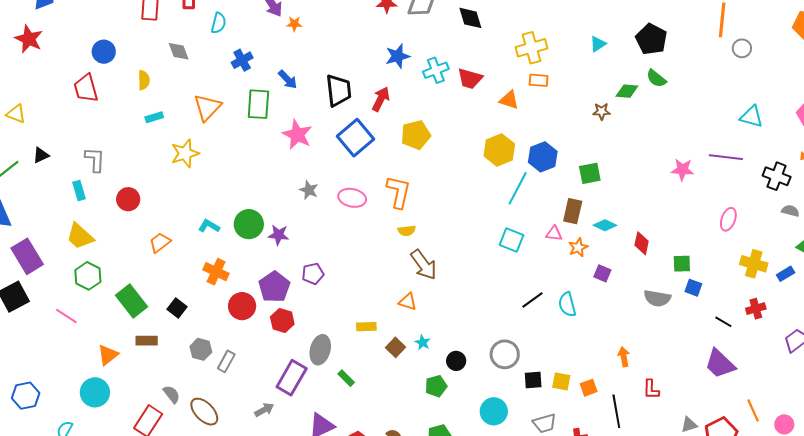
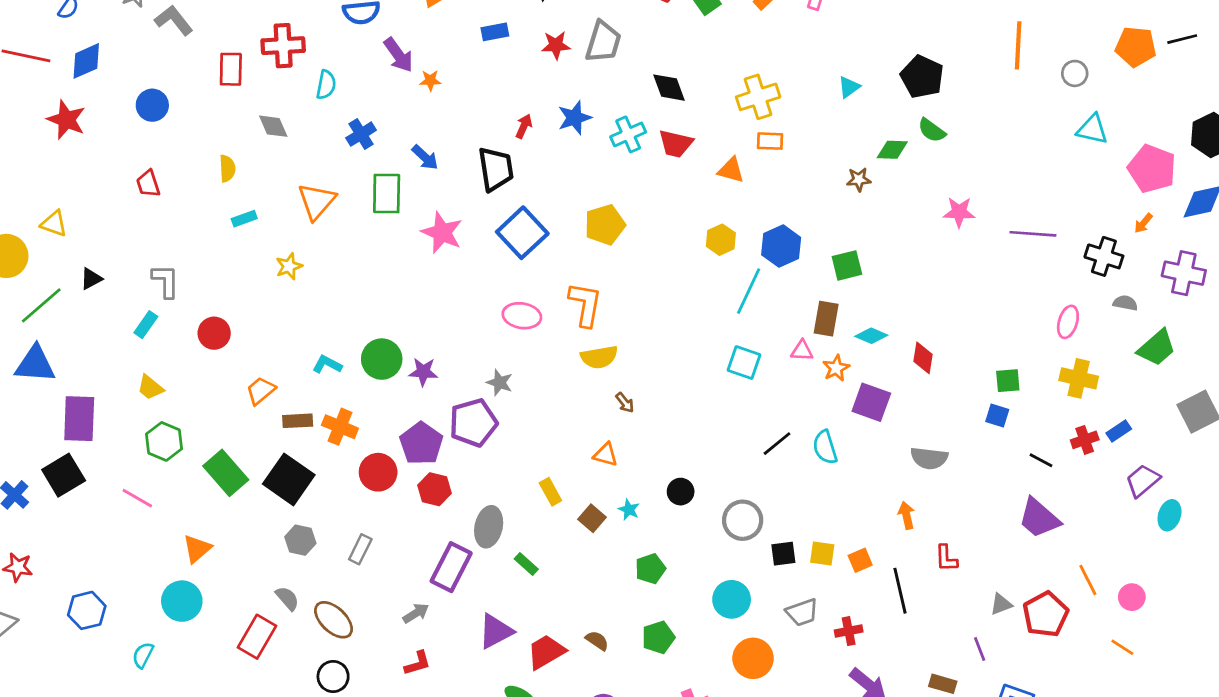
black diamond: (470, 18) -> (669, 88), moved
gray circle: (742, 48) -> (1075, 73), moved
blue circle: (104, 52) -> (152, 105), moved
red trapezoid: (86, 88) -> (148, 184), size x0.7
red arrow: (381, 99) -> (524, 126), moved, size x0.7
cyan triangle: (751, 117) -> (1092, 129), moved
yellow hexagon: (499, 150) -> (721, 240), size x0.7
yellow star: (185, 153) -> (289, 266), size x0.7
pink star: (682, 170) -> (959, 212), moved
cyan rectangle: (79, 190) -> (146, 325), turned 54
gray star: (309, 190) -> (500, 383), moved
pink ellipse: (728, 219) -> (1068, 322), moved
yellow semicircle: (407, 231) -> (599, 357), size x1.5
yellow trapezoid: (80, 236) -> (150, 387), size x0.7
purple rectangle: (27, 256) -> (79, 419), turned 36
green square: (682, 264) -> (1008, 381), moved
brown arrow: (424, 265) -> (625, 403), size x0.5
purple square: (602, 273) -> (871, 402), size x1.6
purple pentagon: (313, 274) -> (473, 423), size x1.6
blue rectangle: (786, 274) -> (1119, 431), moved
gray semicircle: (657, 298) -> (929, 458), moved
black square: (177, 308) -> (289, 479), size x1.8
yellow rectangle: (366, 327) -> (550, 492), turned 66
brown rectangle: (147, 341) -> (298, 421), moved
gray hexagon: (201, 349) -> (300, 540), moved
black circle: (456, 361) -> (681, 492), moved

